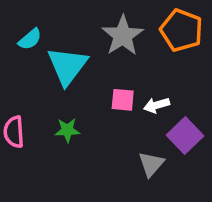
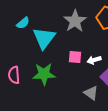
green star: (67, 130) -> (44, 74), size x1.6
gray triangle: (151, 164) -> (91, 93), turned -35

